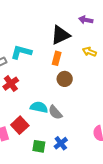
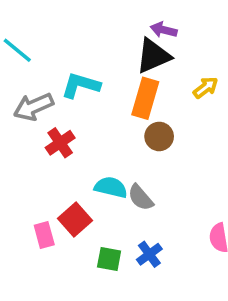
purple arrow: (86, 20) -> (164, 30), moved
yellow arrow: (89, 52) -> (206, 88), turned 120
orange rectangle: (57, 58) -> (145, 98), size x1.5

